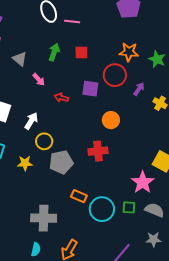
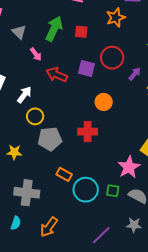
green arrow: (54, 52) -> (54, 29), size x1.4
orange star: (129, 52) -> (116, 17), moved, turned -30
red arrow: (61, 98) -> (57, 75), size x1.5
yellow star: (25, 163) -> (14, 152), moved

